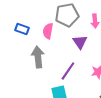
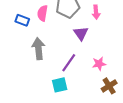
pink semicircle: (48, 31) -> (42, 13), moved

